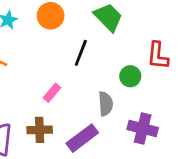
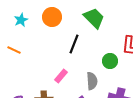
pink rectangle: (52, 93) -> (61, 76), moved

